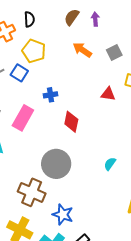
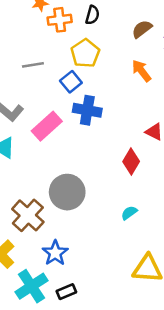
blue square: (19, 73) -> (71, 82), moved
blue cross: (50, 95) -> (87, 110), size x1.6
red diamond: (71, 122) -> (131, 161), moved

